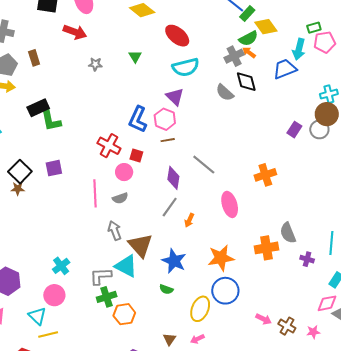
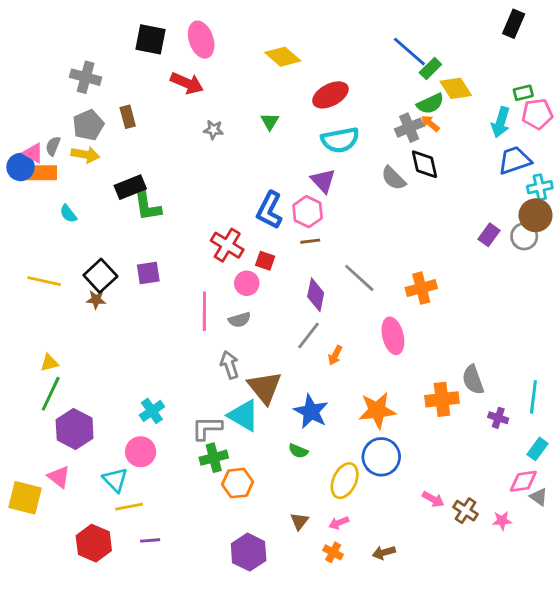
red ellipse: (177, 36) -> (330, 95), turned -70
blue trapezoid: (285, 69) -> (515, 160), moved
orange cross: (265, 175) -> (421, 288), moved

